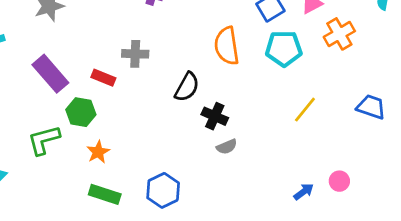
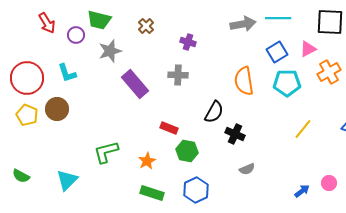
gray cross: (135, 54) -> (178, 75), moved
purple rectangle: (50, 74) -> (135, 84), moved
red rectangle: (103, 78) -> (169, 128), moved
green hexagon: (81, 112) -> (187, 151), moved
gray semicircle: (227, 147) -> (247, 169), moved

